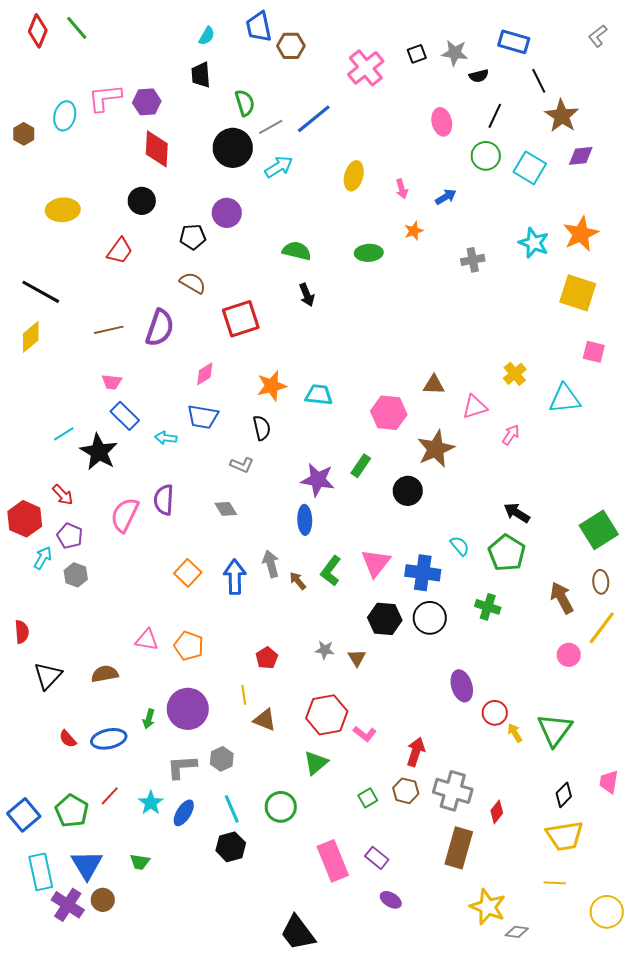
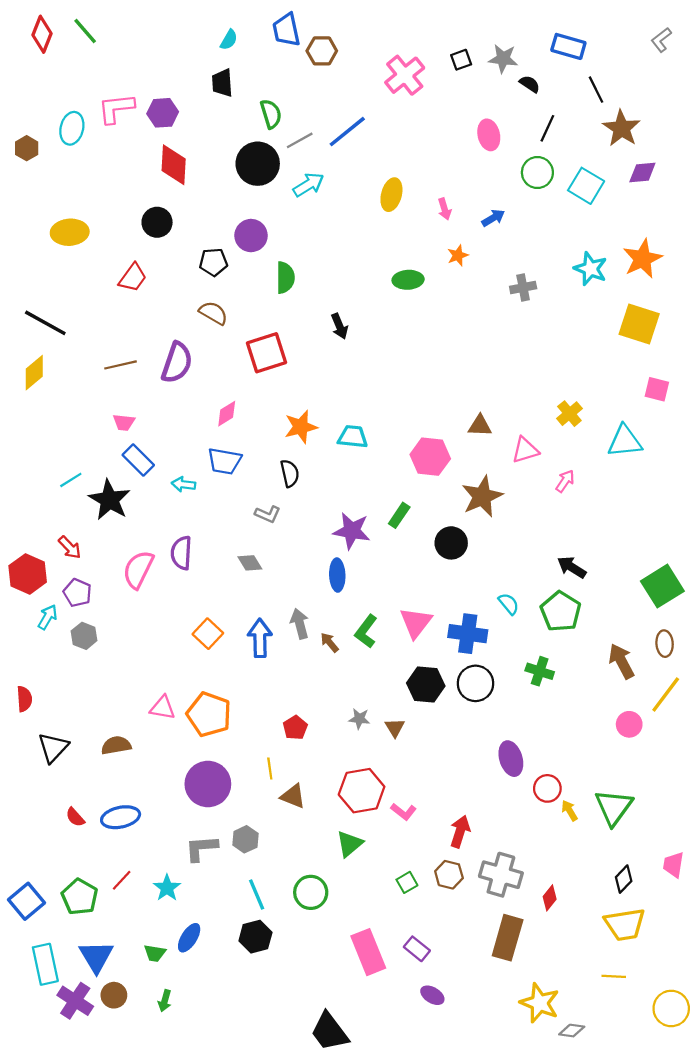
black semicircle: (479, 76) -> (530, 84), turned -132
green semicircle: (297, 251) -> (285, 278), moved, turned 76
orange pentagon: (189, 646) -> (209, 714), size x1.4
green arrow: (149, 719) -> (165, 1001), moved
blue ellipse: (184, 813) -> (189, 938), moved

